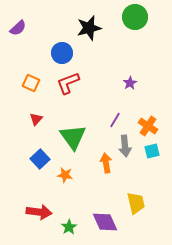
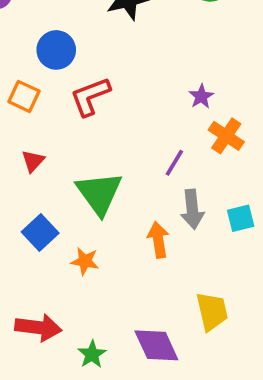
blue circle: (62, 53) -> (56, 50), moved
orange cross: (148, 126) -> (226, 136), moved

